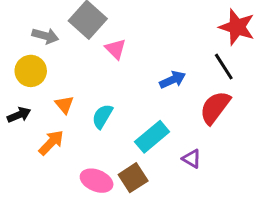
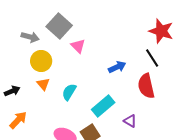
yellow circle: (31, 71) -> (41, 61), moved
red semicircle: (215, 107) -> (146, 86), turned -50
orange arrow: (51, 143) -> (18, 120), moved

